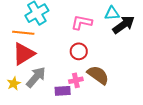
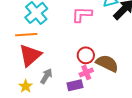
red circle: (79, 51) -> (86, 55), moved
gray arrow: (36, 77) -> (46, 76), size x0.7

